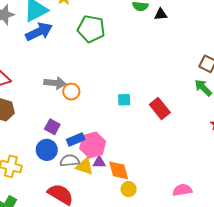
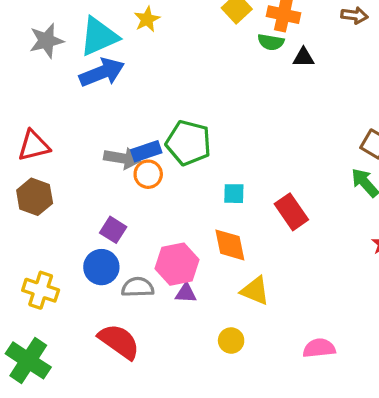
green pentagon: (91, 29) -> (188, 143), moved
blue rectangle: (76, 139) -> (146, 151), moved
yellow triangle: (85, 166) -> (255, 291), moved
orange diamond: (119, 170) -> (230, 245), moved

